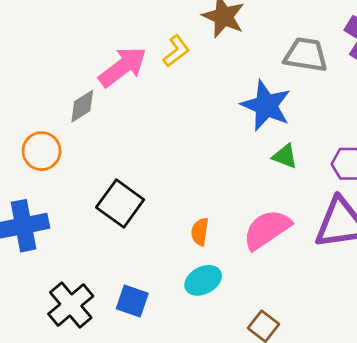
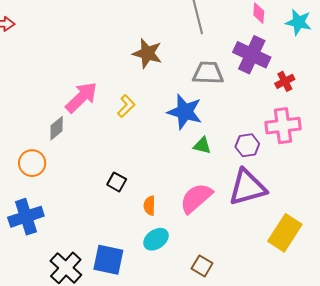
yellow L-shape: (176, 51) -> (126, 106), moved
black square: (120, 203) -> (117, 182), moved, size x0.6
blue square: (132, 301) -> (108, 260), size x1.4

